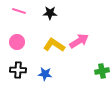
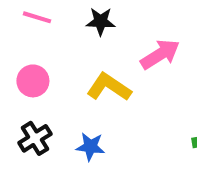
pink arrow: (79, 41) -> (160, 54), moved
black cross: (18, 70) -> (35, 138), turned -35

